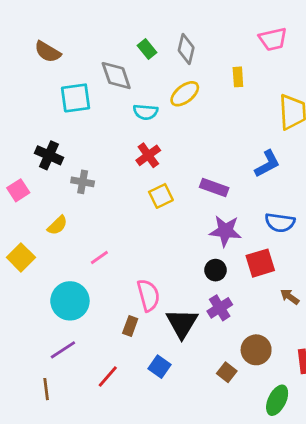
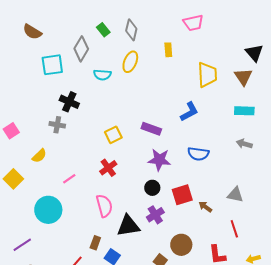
gray diamond: (116, 76) -> (81, 49), turned 50
yellow ellipse: (185, 94) -> (130, 62), turned -30
black cross: (49, 155) -> (69, 102), moved
red cross: (148, 155) -> (108, 168), moved
red square: (260, 263) -> (182, 195), moved
black triangle: (182, 323) -> (128, 226), turned 50
brown rectangle: (130, 326) -> (95, 243), moved
purple line: (63, 350) -> (22, 245), moved

